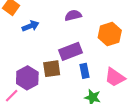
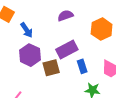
blue arrow: (30, 26) -> (27, 30), turned 84
purple hexagon: (27, 78) -> (30, 55), moved

